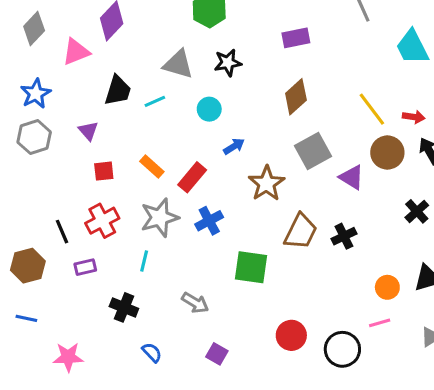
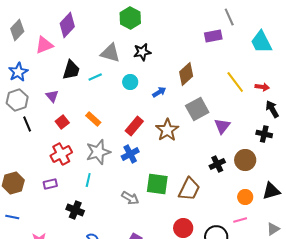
purple rectangle: (296, 38) -> (213, 36), moved
blue arrow: (234, 146) -> (159, 92), moved
brown circle: (387, 153) -> (245, 160), moved
red square: (104, 171) -> (62, 122), turned -32
red rectangle: (192, 177) -> (134, 126), moved
purple triangle: (352, 177) -> (222, 126), turned 36
black cross: (417, 211) -> (264, 134), moved, turned -35
black line: (62, 232) -> (27, 124), moved
brown trapezoid: (301, 232) -> (189, 189), moved
gray arrow: (195, 303) -> (130, 198), moved

